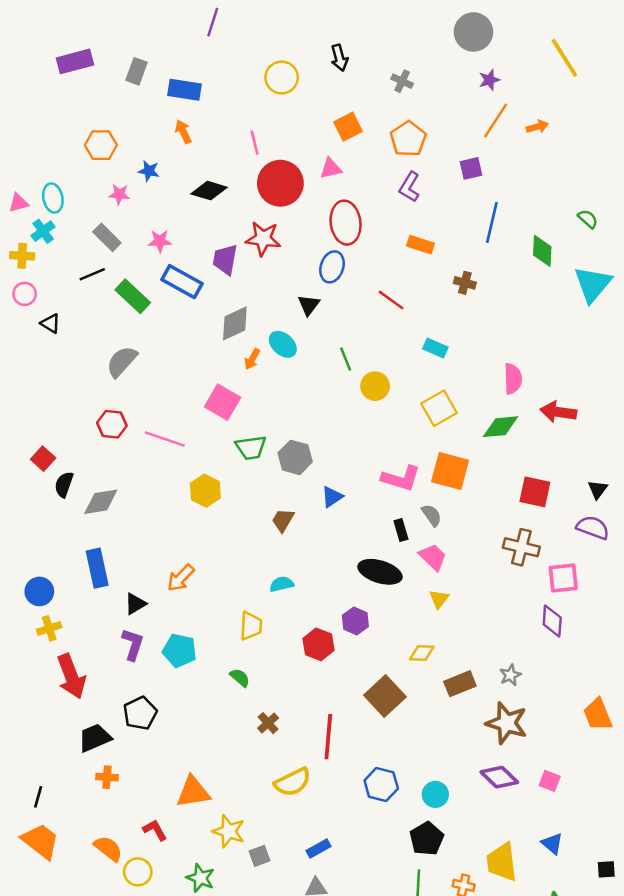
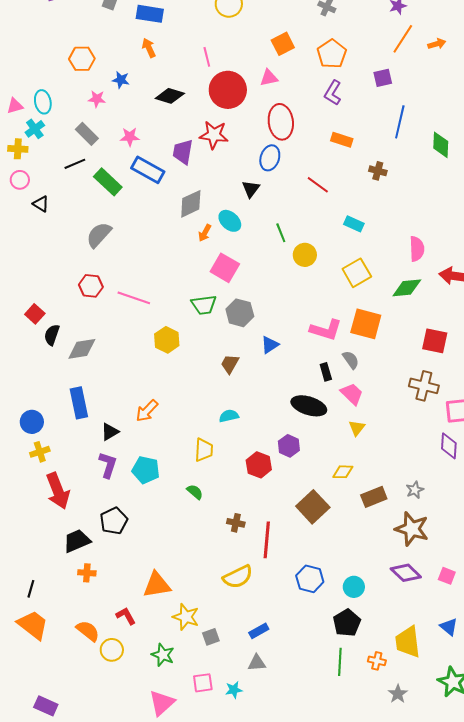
pink square: (223, 402) -> (225, 268), moved
brown cross: (268, 723) -> (236, 523), moved, turned -36

